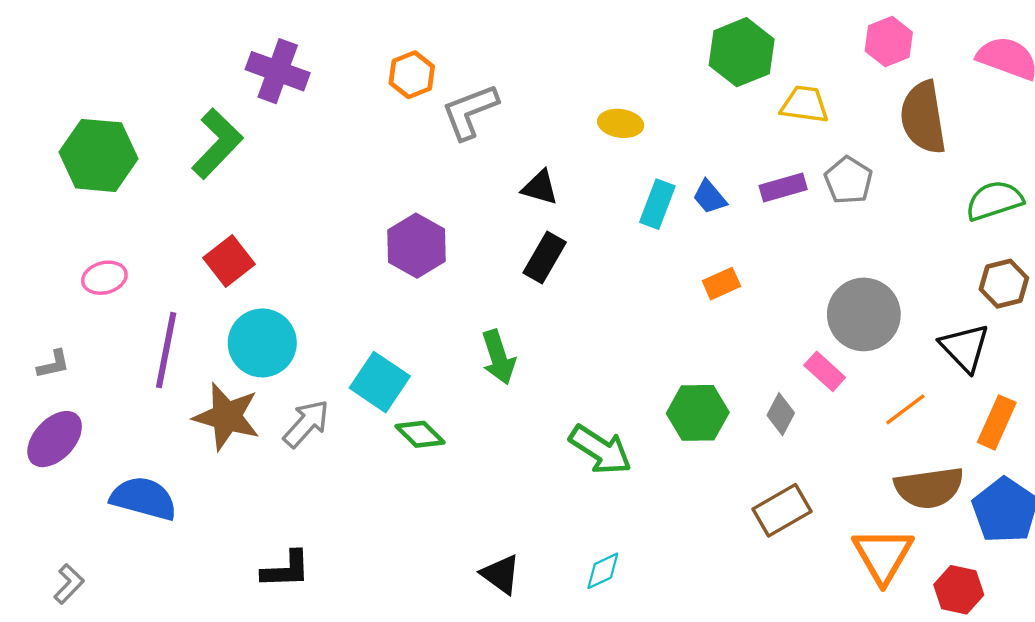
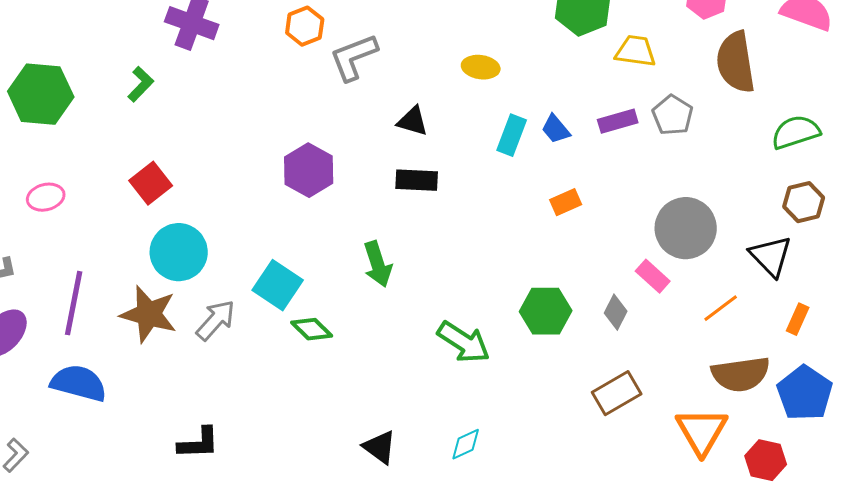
green L-shape: (217, 144) -> (141, 84), size x0.6
black rectangle: (545, 257) -> (417, 180), turned 63
purple line: (166, 350) -> (74, 303), moved
orange rectangle: (997, 422) -> (798, 319), size x0.7

